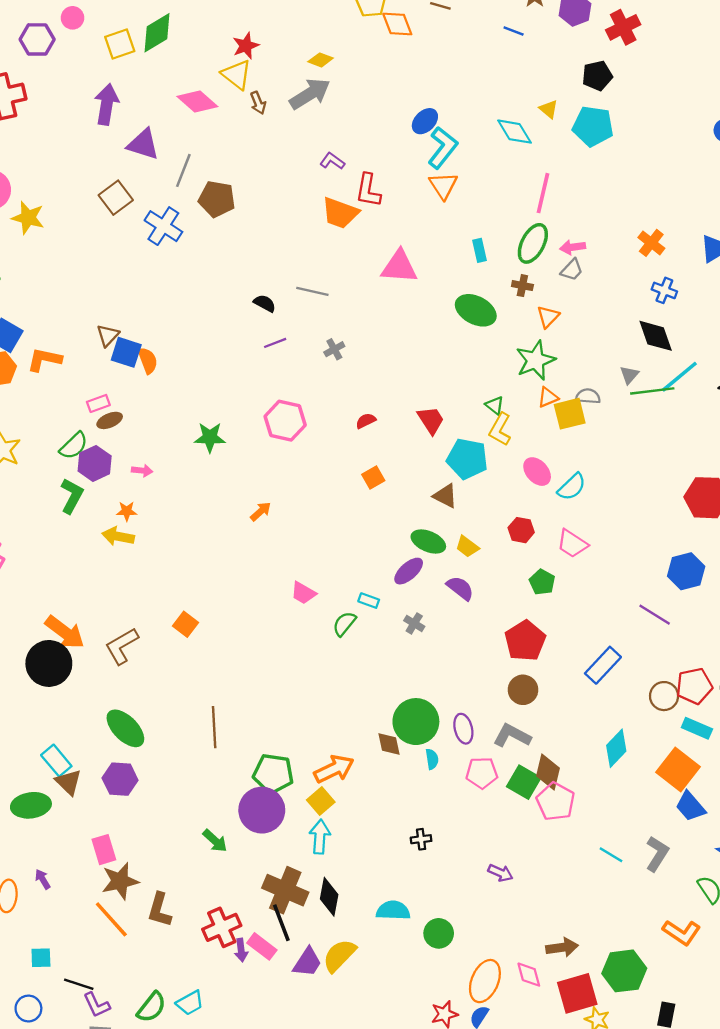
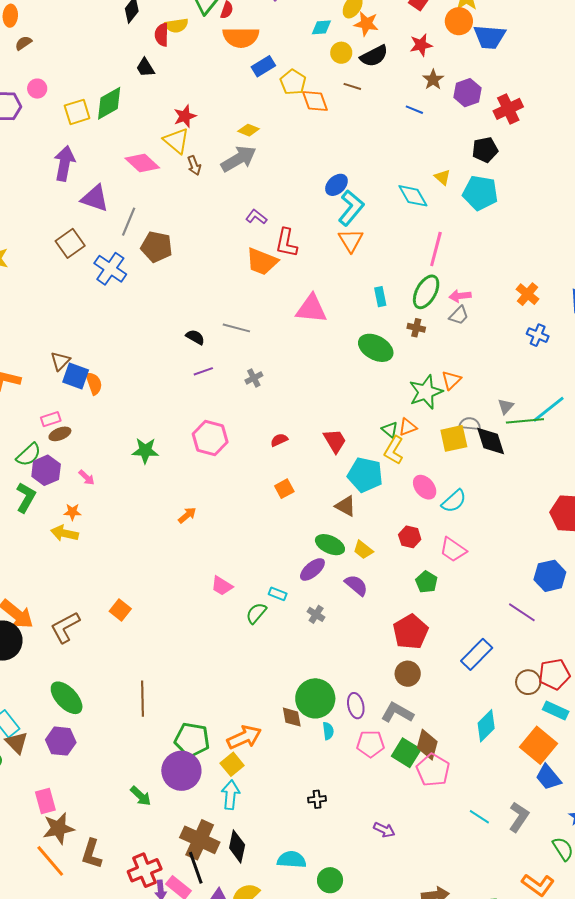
orange triangle: (548, 317) -> (451, 380), moved
black diamond: (656, 336) -> (491, 441), moved
orange triangle: (548, 397) -> (408, 427), moved
pink arrow: (142, 471) -> (87, 477), turned 36

